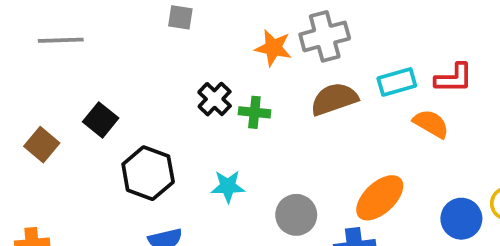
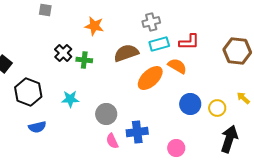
gray cross: (325, 36) -> (151, 22), moved, size x0.7
orange ellipse: (380, 198) -> (150, 78), moved
blue circle: (461, 219) -> (190, 104), moved

